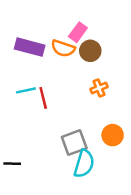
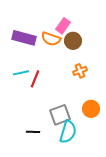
red line: (43, 98) -> (35, 79), turned 36
black line: (12, 164) -> (33, 132), moved

